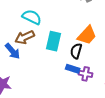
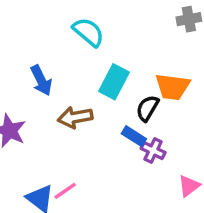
orange trapezoid: (87, 35) -> (172, 87), turned 40
brown arrow: (25, 37) -> (75, 117), moved

